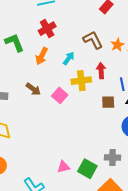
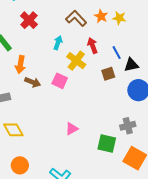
orange arrow: (42, 56) -> (20, 65), moved
yellow cross: (81, 81) -> (76, 61), turned -30
pink triangle: (63, 167) -> (72, 129), moved

